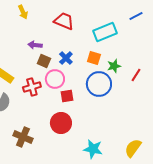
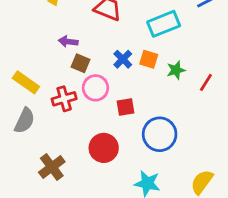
blue cross: (66, 58) -> (123, 59), moved
blue circle: (99, 84) -> (160, 134), moved
red square: (67, 96) -> (125, 107), moved
brown cross: (23, 137) -> (52, 167), turned 30

